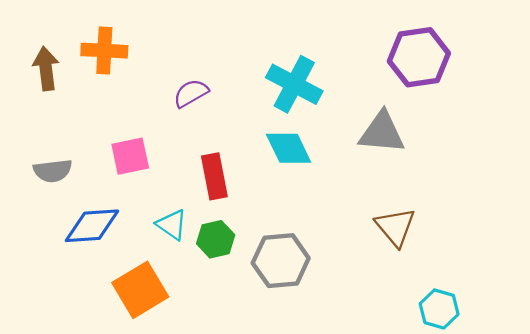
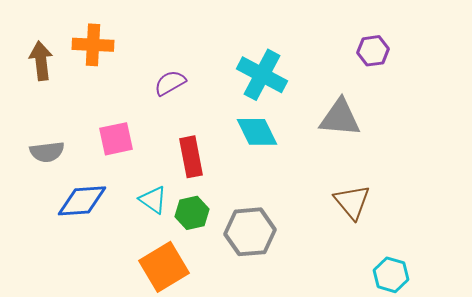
purple hexagon: (419, 57) -> (373, 51), size x0.6
orange square: (140, 290) -> (164, 267), moved

